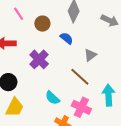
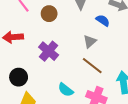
blue semicircle: (67, 38) -> (103, 21), moved
gray triangle: (90, 55) -> (90, 41), moved

